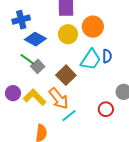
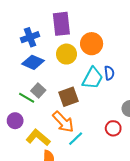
blue cross: (21, 20) -> (30, 37), moved
green line: (27, 59) -> (27, 98), moved
brown square: (66, 75) -> (68, 97), turned 30
yellow L-shape: (35, 97) -> (38, 137), moved

